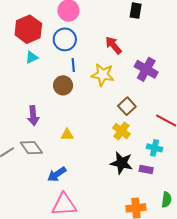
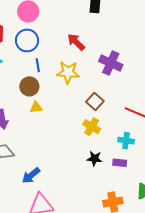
yellow triangle: (67, 135) -> (36, 107), moved
black star: (122, 163) -> (95, 159), size x0.7

